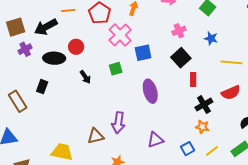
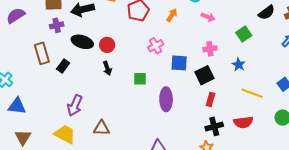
pink cross: (120, 35) -> (156, 46), moved, size x0.7
red circle: (76, 47) -> (107, 45), moved
blue square: (143, 53) -> (179, 63), moved
green square: (116, 69) -> (140, 79), moved
brown rectangle: (18, 101) -> (42, 53), moved
purple arrow: (118, 123) -> (75, 105), moved

